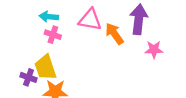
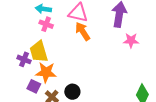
orange arrow: (114, 34) -> (83, 31), moved

